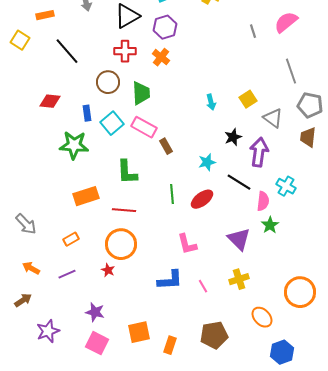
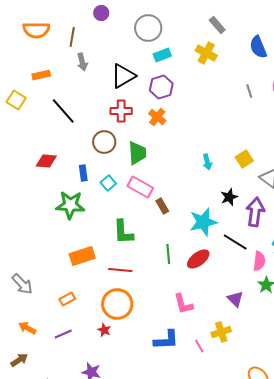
cyan square: (112, 123) -> (108, 183), size x0.7
cyan star: (207, 162) -> (203, 222), size x1.6
purple triangle: (239, 239) -> (235, 299), size x0.7
yellow cross: (239, 279) -> (221, 332), moved

